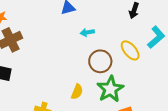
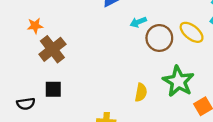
brown circle: (100, 61) -> (159, 38), moved

